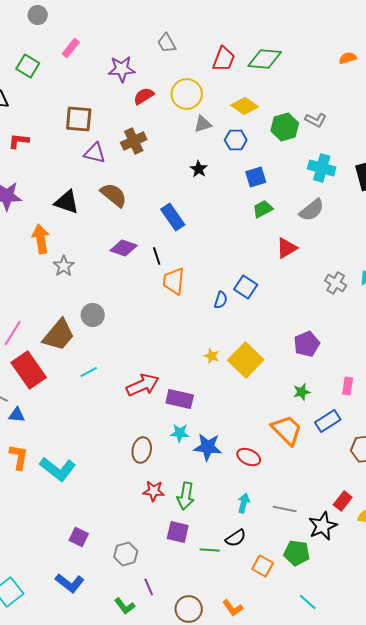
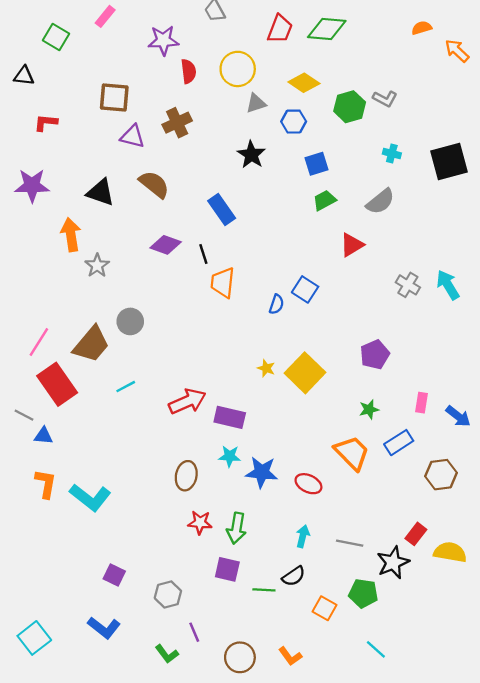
red semicircle: (144, 96) -> (189, 71), turned 115
cyan cross: (322, 168) -> (392, 154), size x0.6
black star: (199, 169) -> (251, 155), size x1.4

